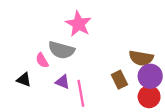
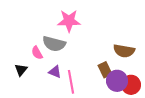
pink star: (79, 24) -> (69, 21), turned -30
purple circle: (150, 76) -> (117, 81), moved
black triangle: (24, 80) -> (21, 70), turned 48

